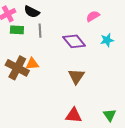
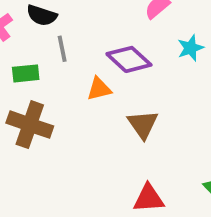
green rectangle: (17, 30) -> (26, 73), moved
orange triangle: (32, 64) -> (99, 89), moved

